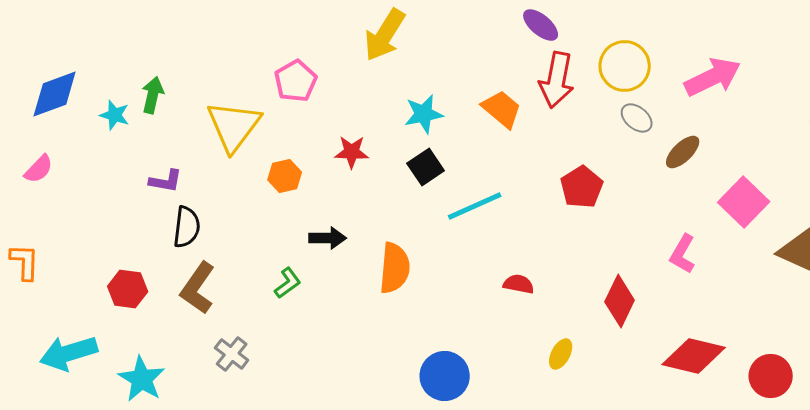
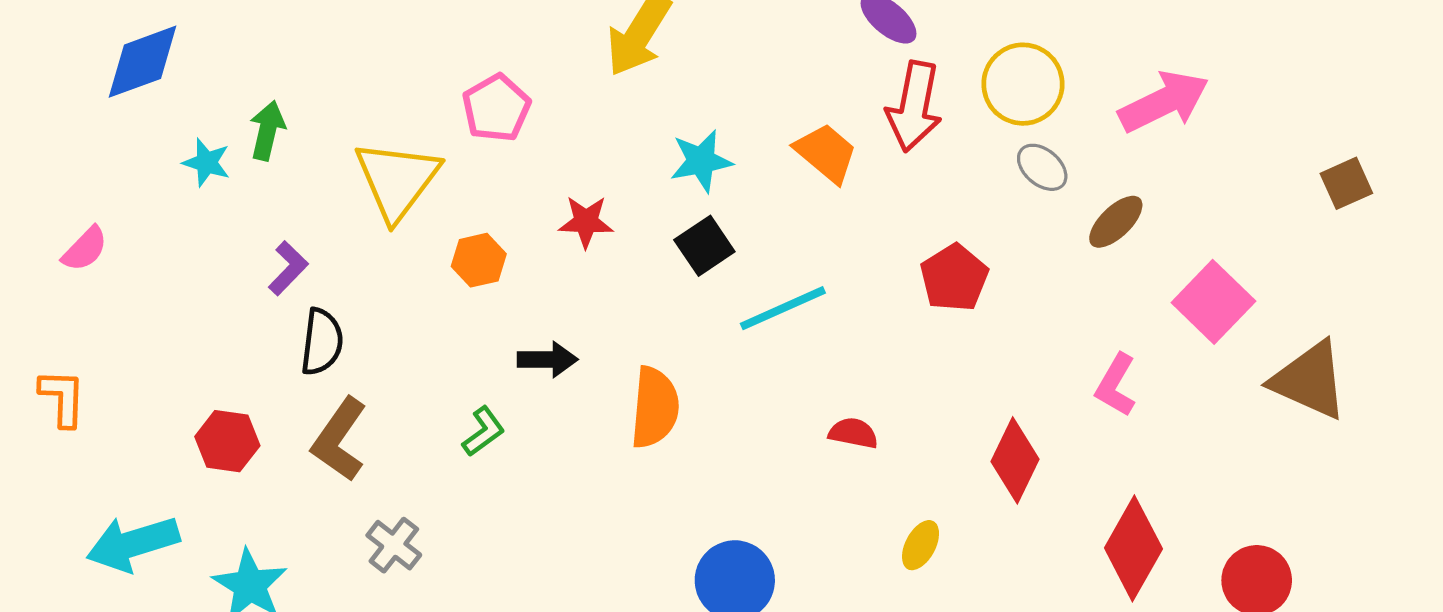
blue diamond: (55, 94) -> (142, 62), moved
purple L-shape: (166, 181) -> (288, 268), turned -56
red diamond: (694, 356) -> (1133, 548), turned -74

